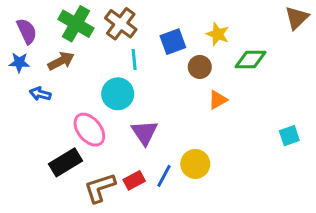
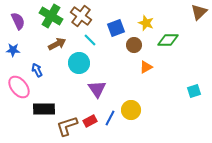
cyan line: (134, 60) -> (90, 40), turned -40
brown arrow: (61, 61) -> (57, 44), moved
blue star: (19, 62) -> (13, 50), moved
blue arrow: (40, 94) -> (37, 70), moved, turned 48
pink ellipse: (89, 130) -> (19, 87), moved
black rectangle: (66, 162) -> (44, 109), turned 30

